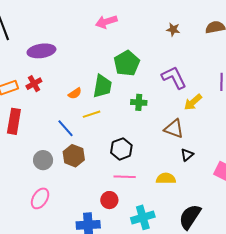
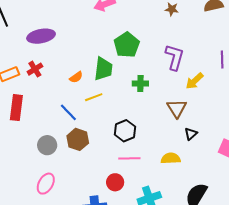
purple L-shape: (174, 78) -> (175, 57), turned 44
brown triangle: (174, 129) -> (177, 108), turned 40

